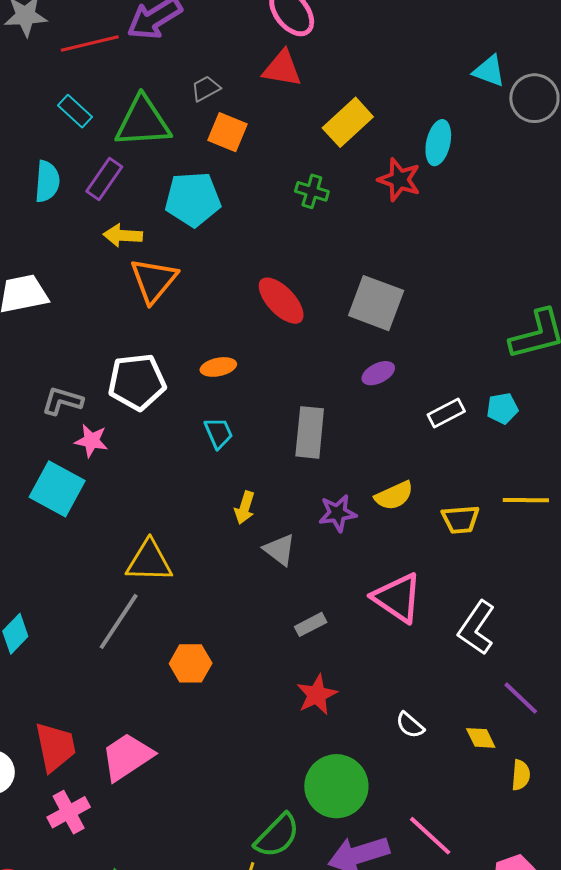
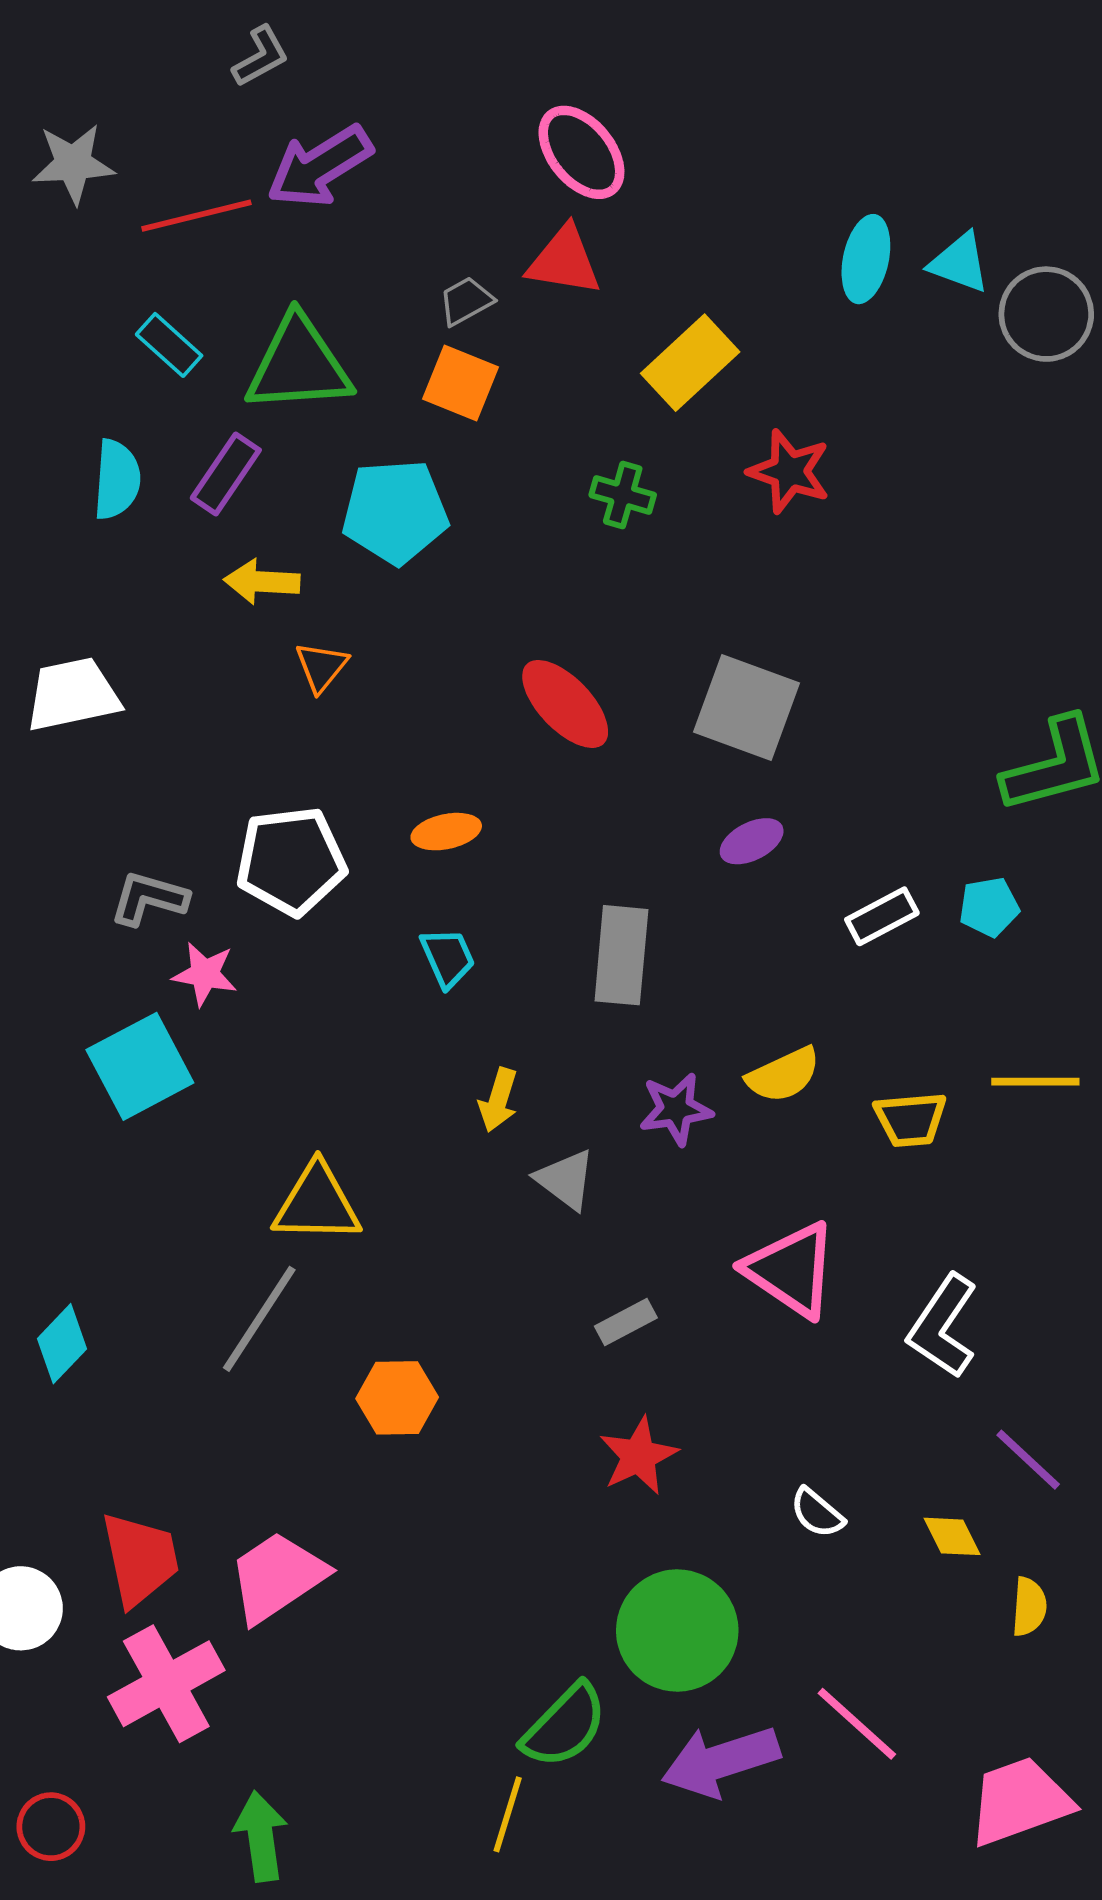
gray trapezoid: (206, 89) -> (466, 301), moved
cyan ellipse: (438, 143) -> (866, 259), moved
orange triangle: (154, 280) -> (321, 667), size x0.6
cyan square: (57, 489) -> (140, 1066), turned 34
pink cross: (69, 812) -> (166, 1684), size x1.4

